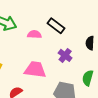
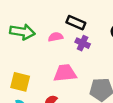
purple cross: (65, 55) -> (83, 43), moved

